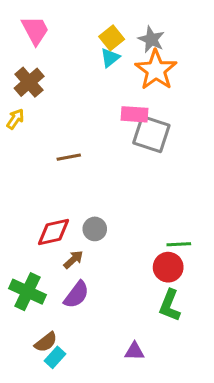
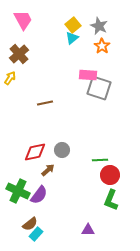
orange star: (156, 70) -> (102, 46), size x0.6
green line: (179, 244) -> (100, 160), moved
purple semicircle: (76, 295) -> (39, 195), moved

